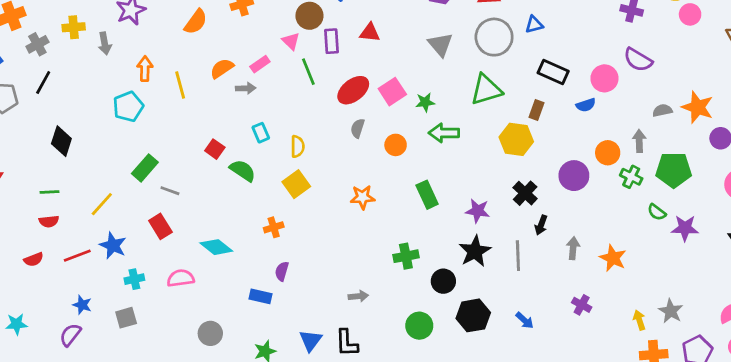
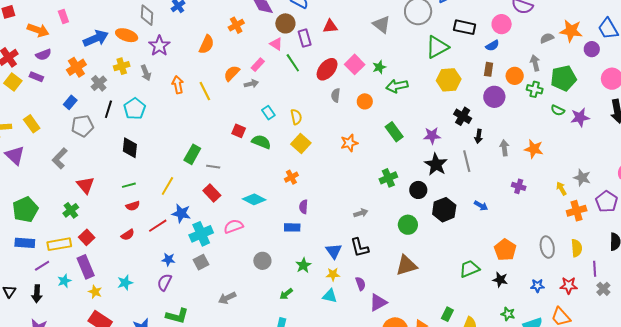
green triangle: (486, 90) -> (437, 47), moved
cyan pentagon: (128, 107) -> (135, 109), moved
brown rectangle: (536, 110) -> (489, 69), moved
cyan cross: (134, 279) -> (201, 234), size x1.6

